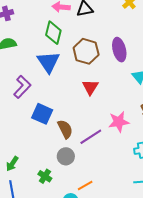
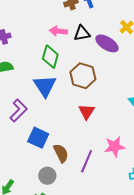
purple ellipse: (119, 50) -> (107, 43), moved, turned -45
purple line: (91, 137) -> (87, 161), turned -35
gray circle: (66, 156) -> (47, 176), moved

